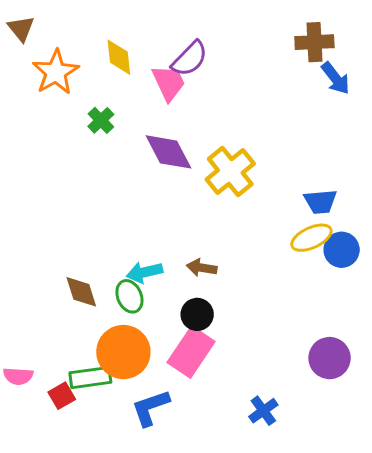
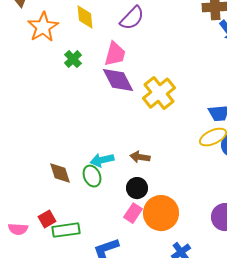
pink trapezoid: (169, 83) -> (115, 54), moved, turned 40
orange circle: (123, 352) -> (161, 213), moved
pink rectangle: (191, 352) -> (133, 213), size x0.6
red square: (62, 396) -> (47, 219), moved

